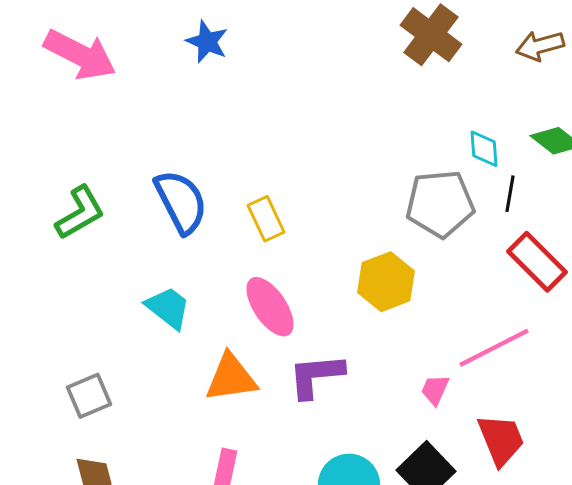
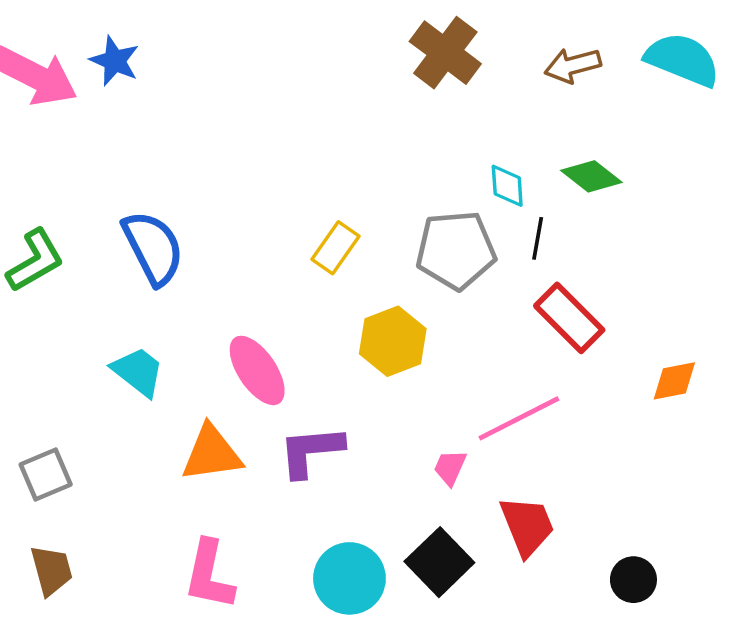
blue star: (207, 42) -> (115, 61), moved
yellow rectangle: (266, 219) -> (335, 248), moved, turned 60

